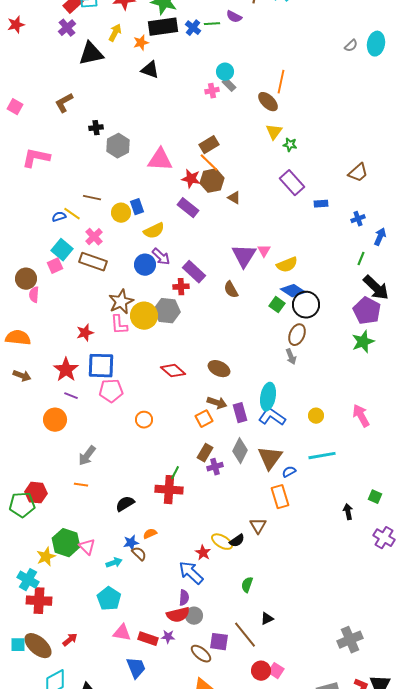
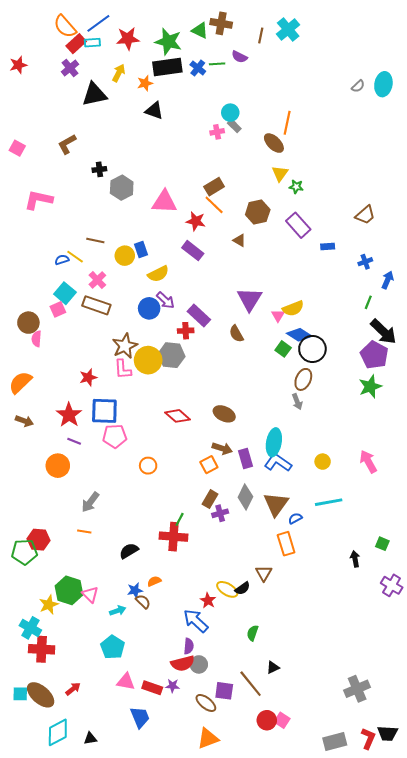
brown hexagon: (212, 181) -> (258, 212), moved
pink triangle: (264, 251) -> (278, 315), moved
orange semicircle: (18, 338) -> (20, 382), turned -50

